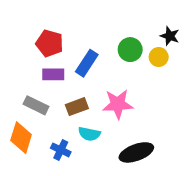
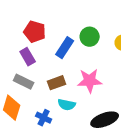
green circle: (130, 50) -> (90, 37), moved
purple rectangle: (53, 74) -> (28, 57), moved, turned 60

